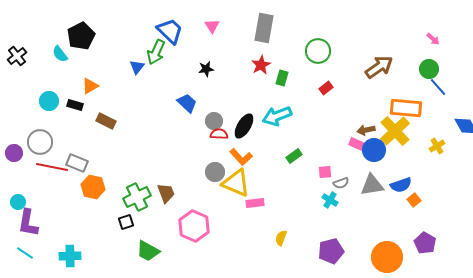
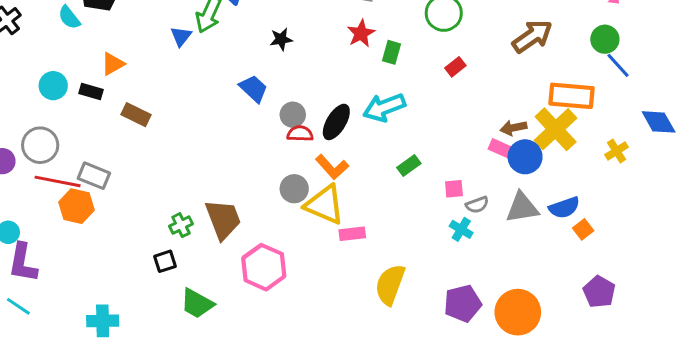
orange hexagon: (93, 187) -> (76, 206), moved
brown trapezoid: (166, 193) -> (223, 219), size x1.4
green cross: (137, 197) -> (181, 225), size x0.6
yellow semicircle: (281, 238) -> (390, 285), size x1.8
cyan cross: (70, 256) -> (103, 321), moved
orange circle: (387, 257) -> (518, 312), moved

